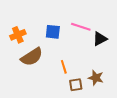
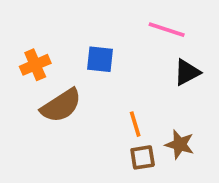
pink line: (81, 27) -> (167, 30), moved
orange line: (64, 67) -> (135, 124), moved

